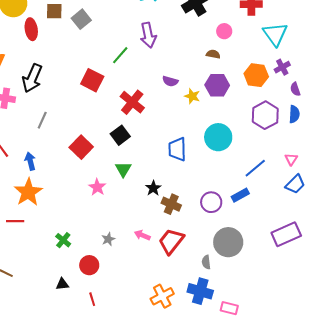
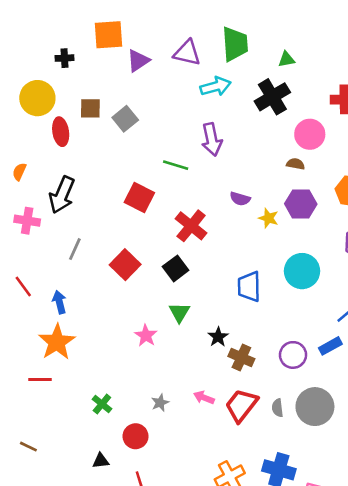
pink circle: (224, 31) -> (310, 134), size x1.5
green line: (120, 55) -> (176, 165), turned 66
red square: (81, 147) -> (125, 265), moved
gray semicircle: (206, 262) -> (278, 408), moved

